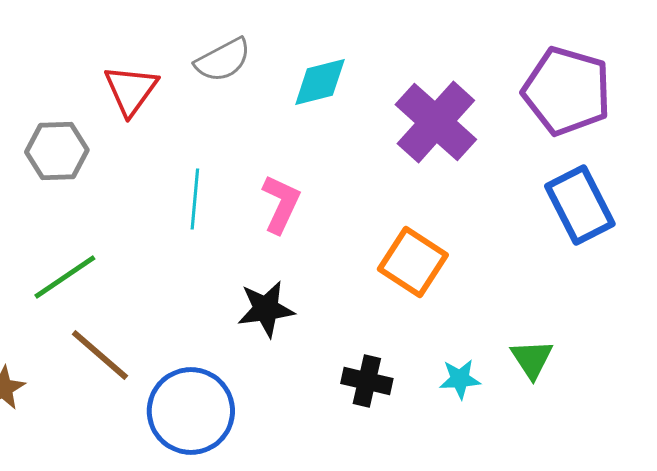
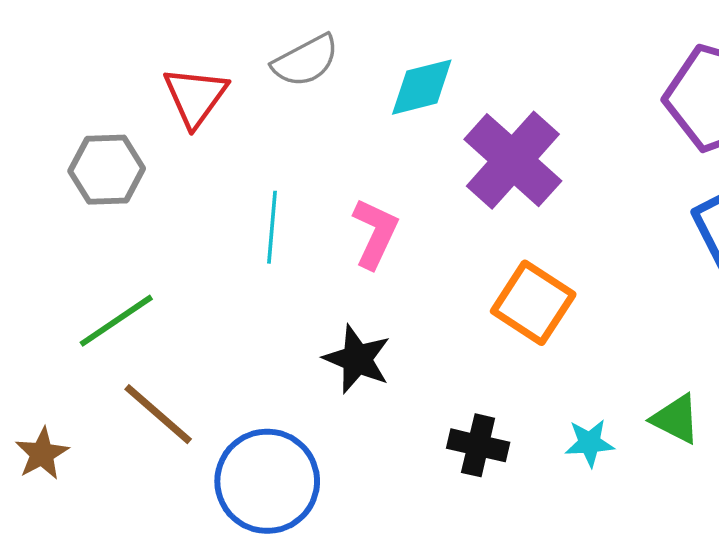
purple cross: (436, 122) -> (513, 160), moved
black star: (266, 309) -> (357, 359), turned 30
green triangle: (532, 359) -> (676, 419), turned -30

